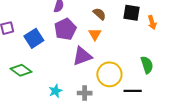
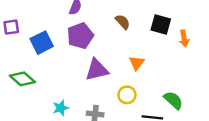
orange triangle: (95, 34) -> (137, 63), moved
green semicircle: (147, 65) -> (173, 100), moved, turned -36
yellow circle: (109, 74) -> (127, 95), size x0.6

